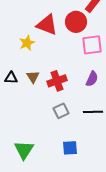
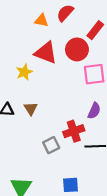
red cross: (57, 81) -> (74, 131), moved
gray square: (61, 111) -> (51, 145), moved

